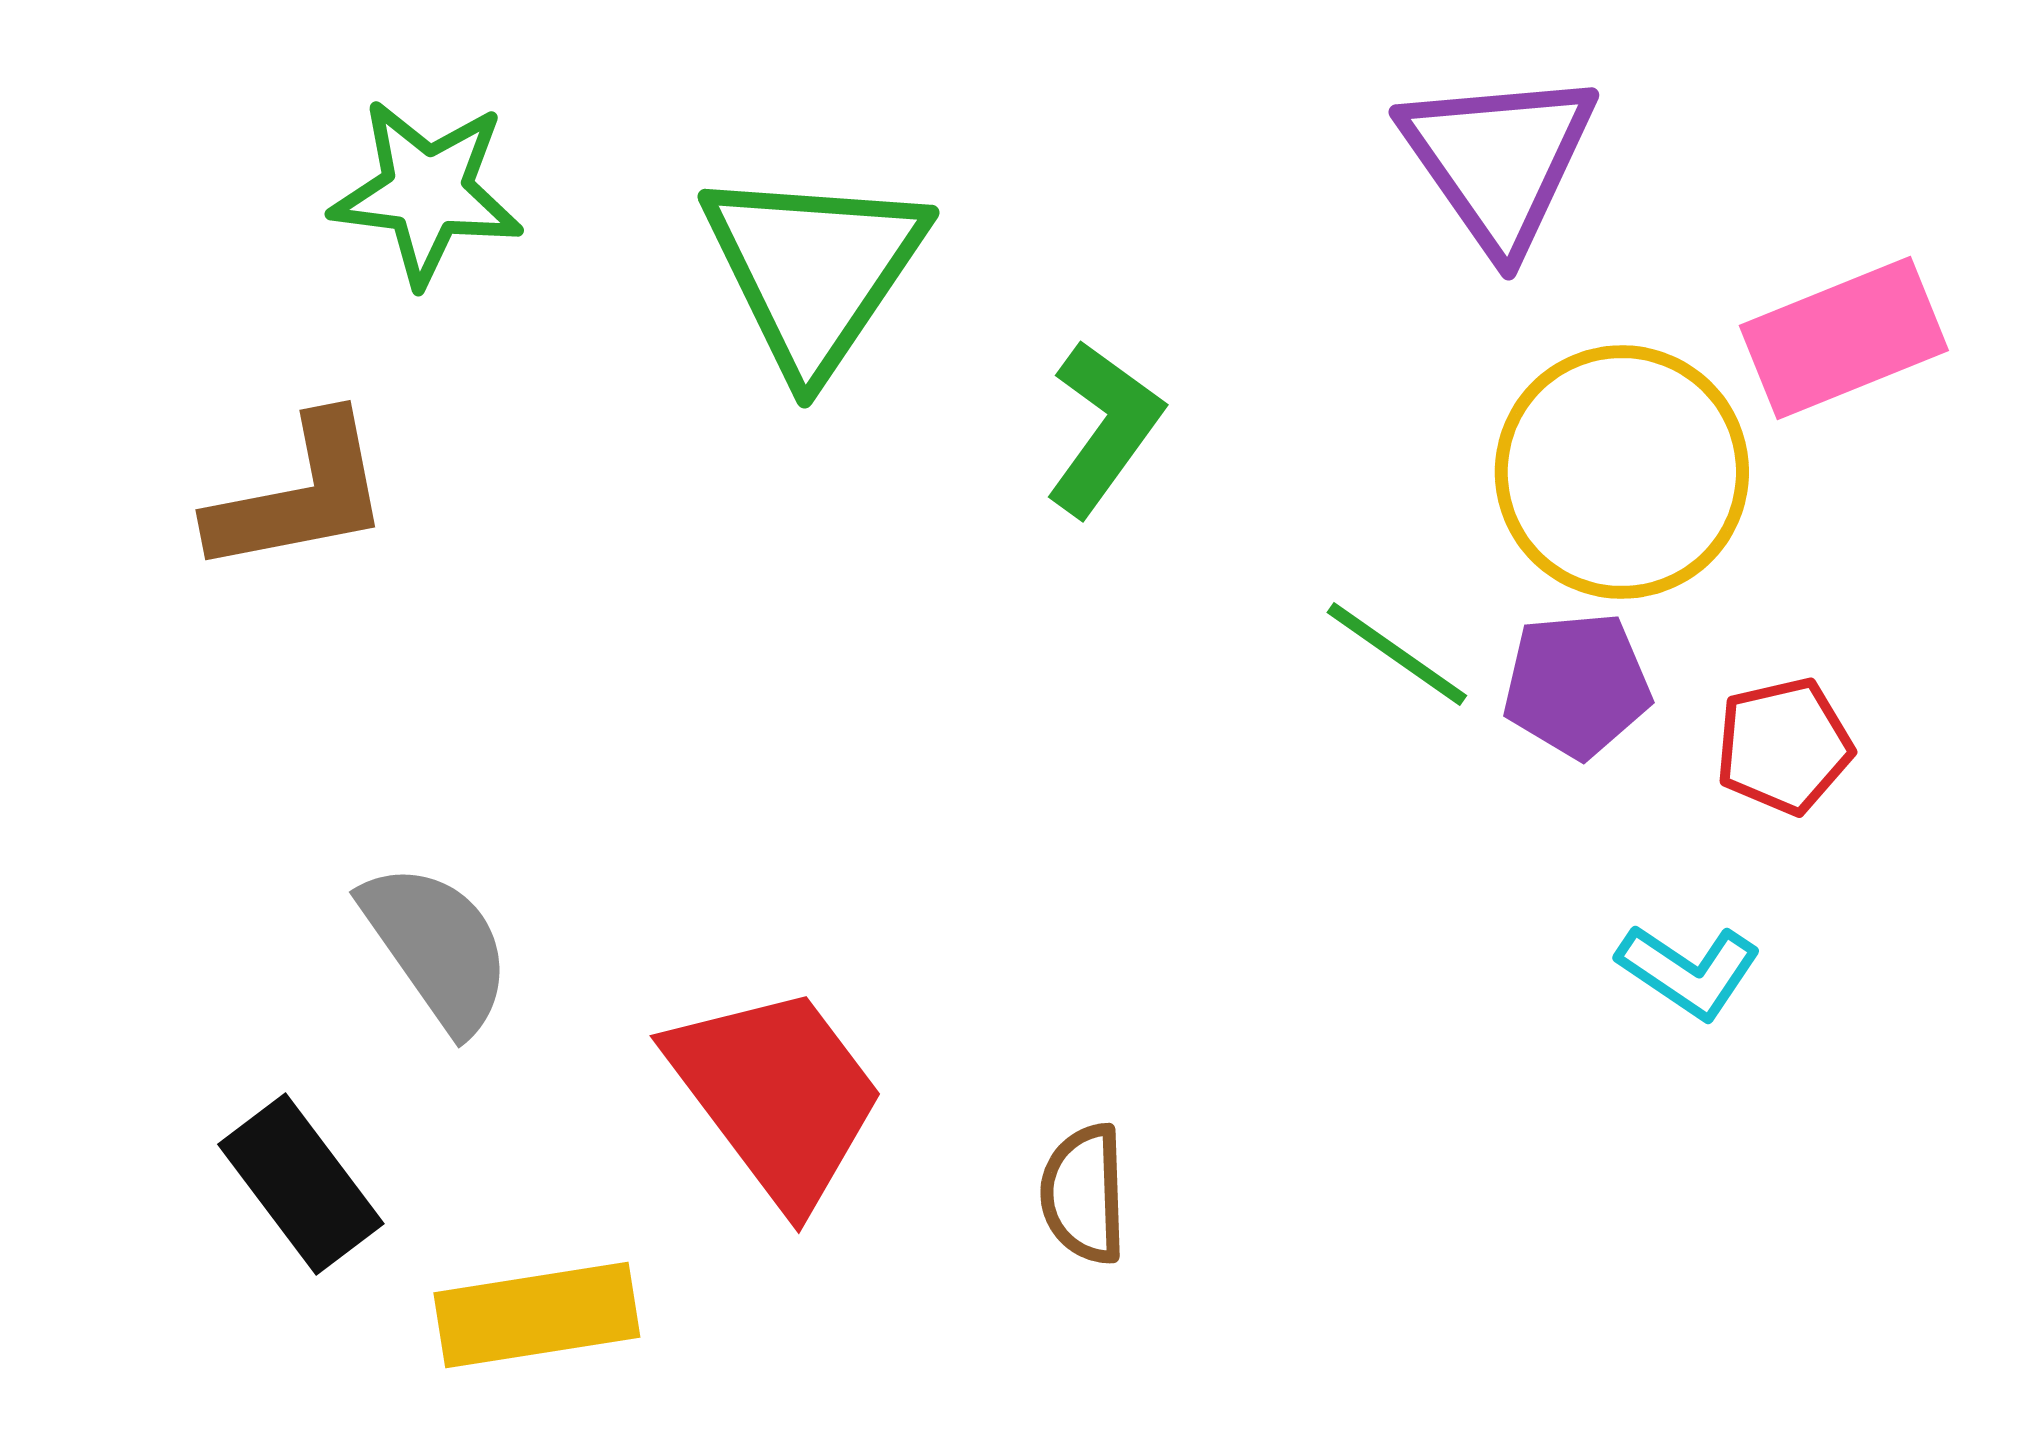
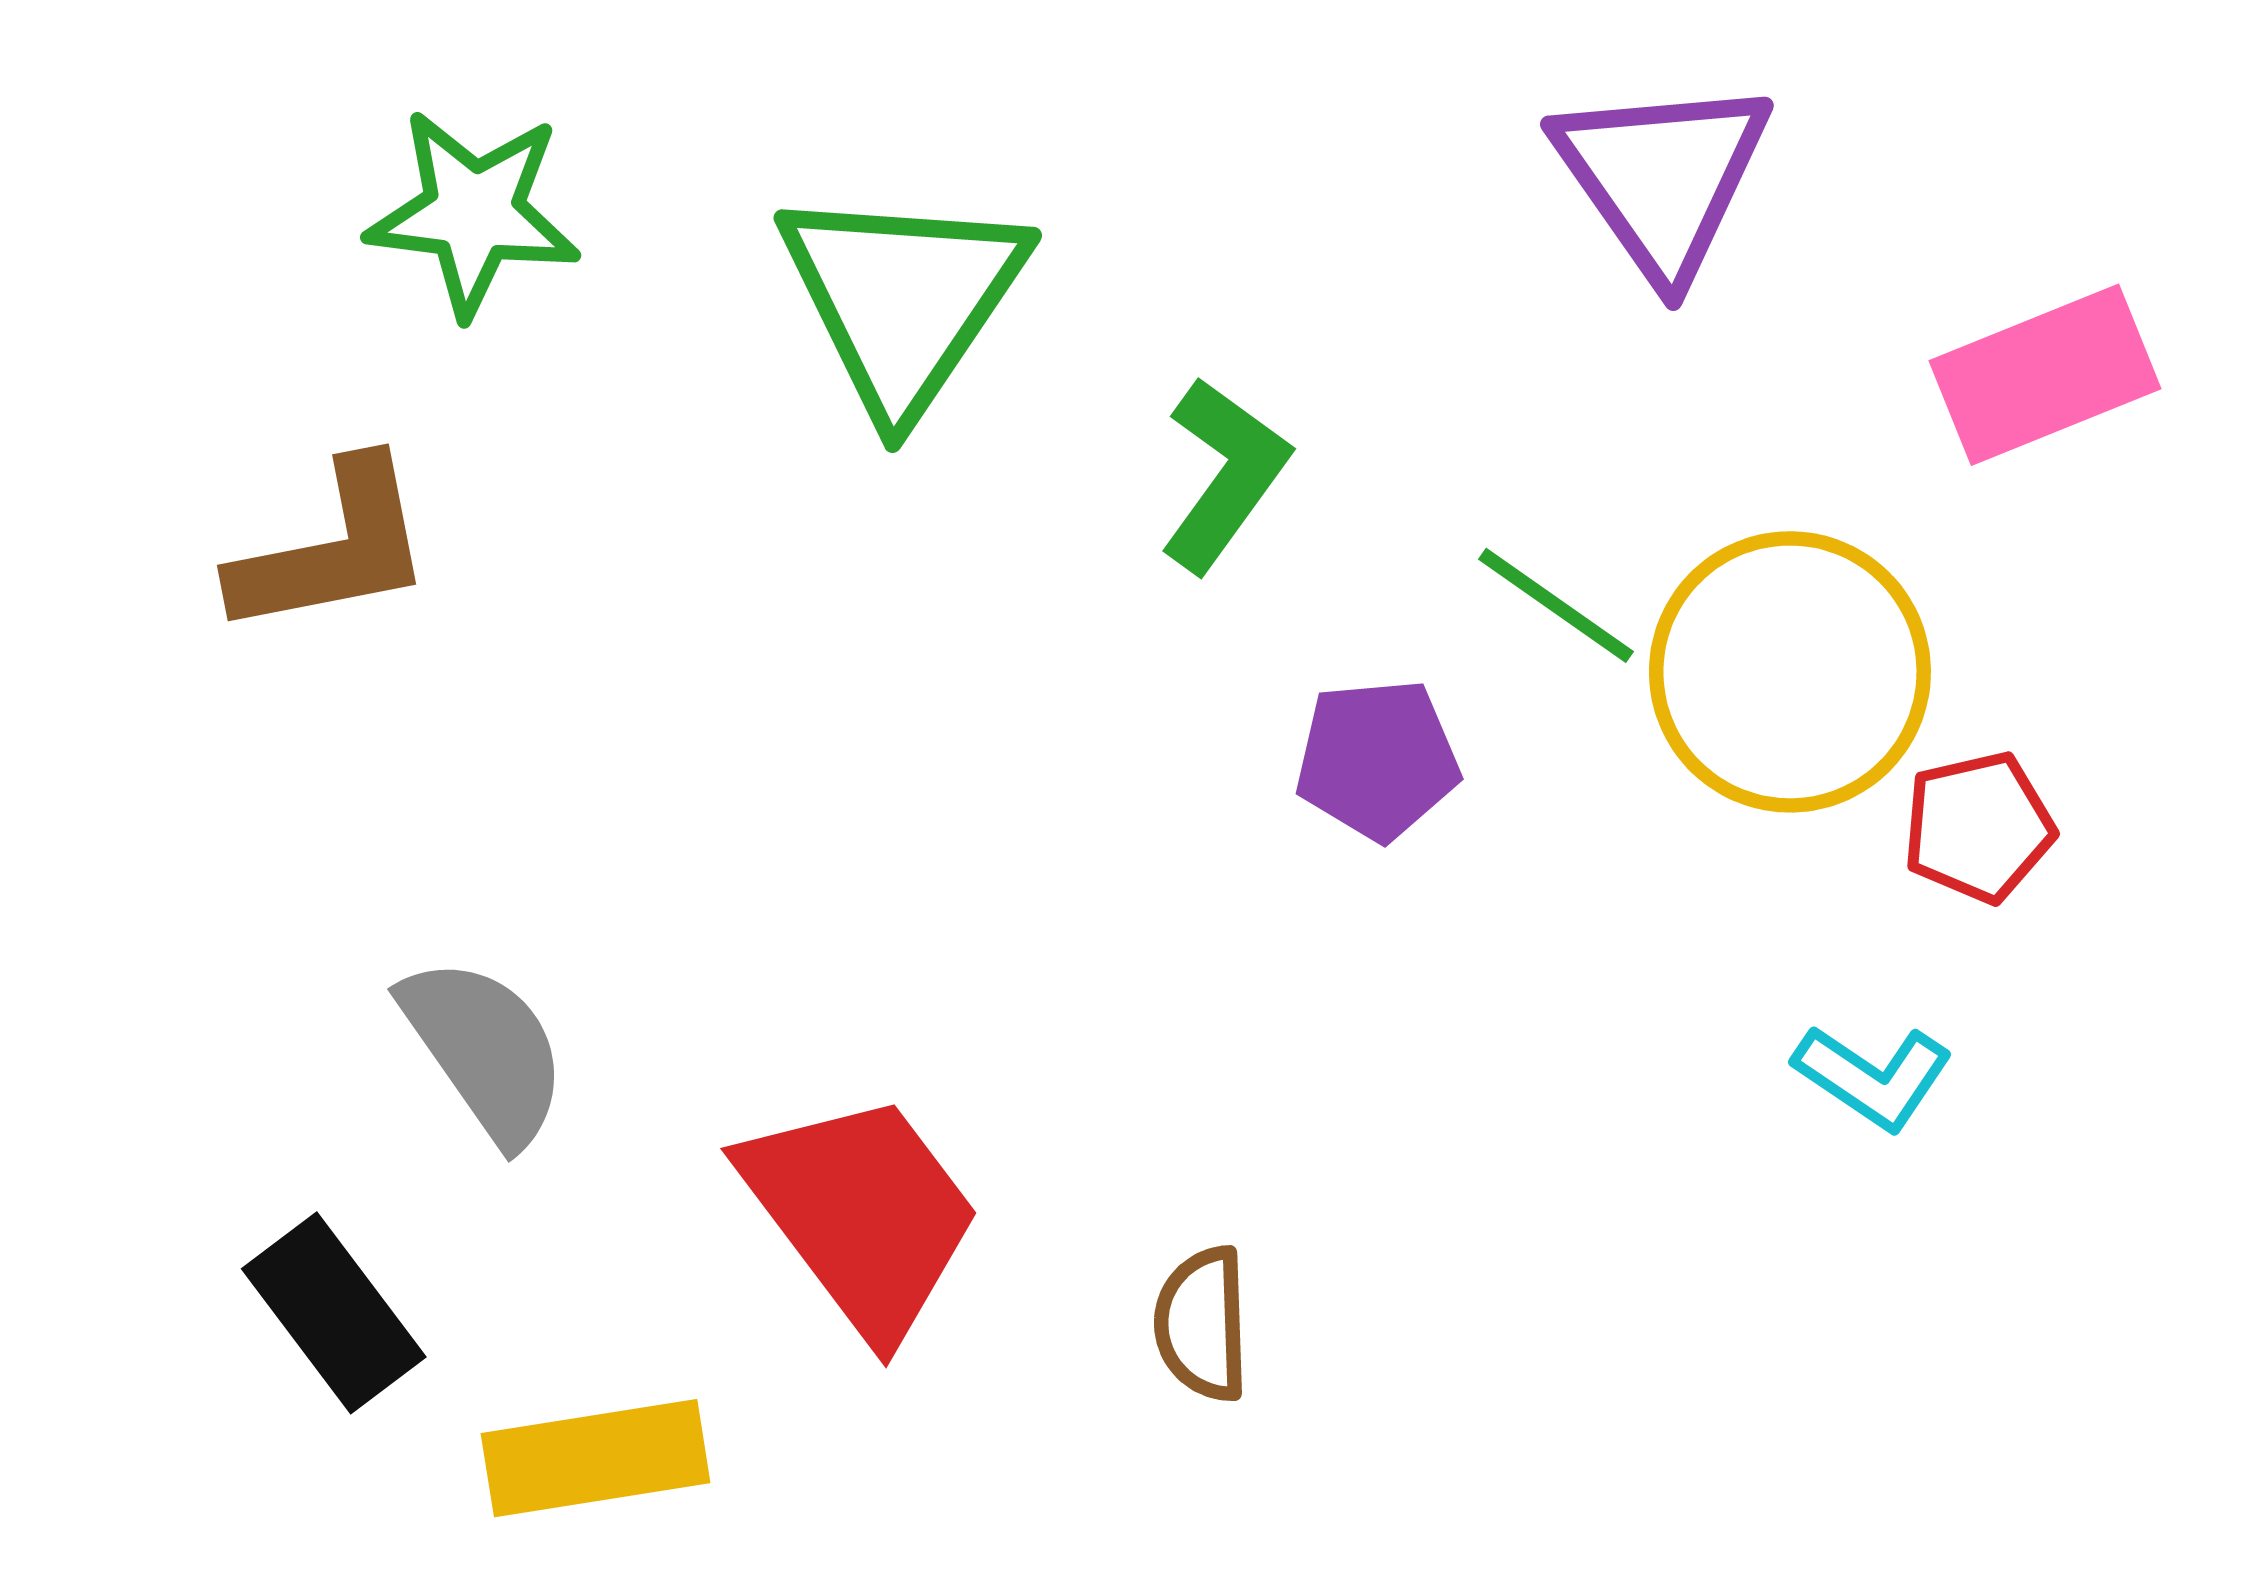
yellow circle: (1622, 472) -> (1790, 672), moved
green line: (1397, 654) -> (1556, 605), moved
purple pentagon: (1577, 685) -> (1377, 760), moved

